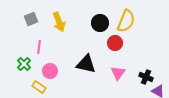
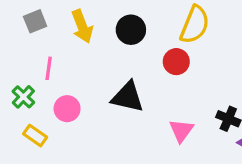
black circle: (100, 23) -> (131, 30), moved
pink triangle: (118, 73) -> (181, 131), moved
yellow rectangle: (39, 87) -> (35, 136), moved

